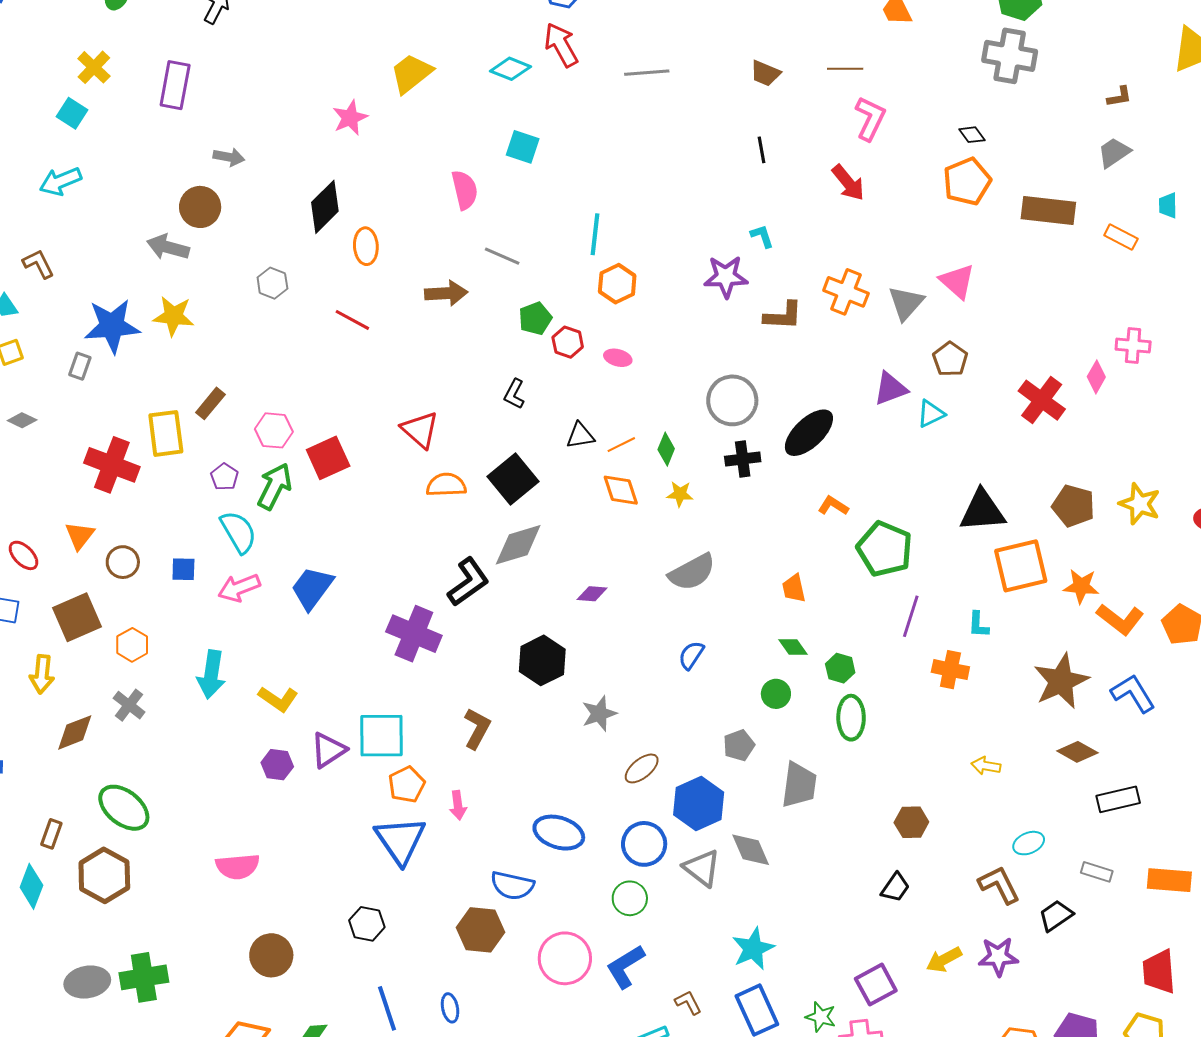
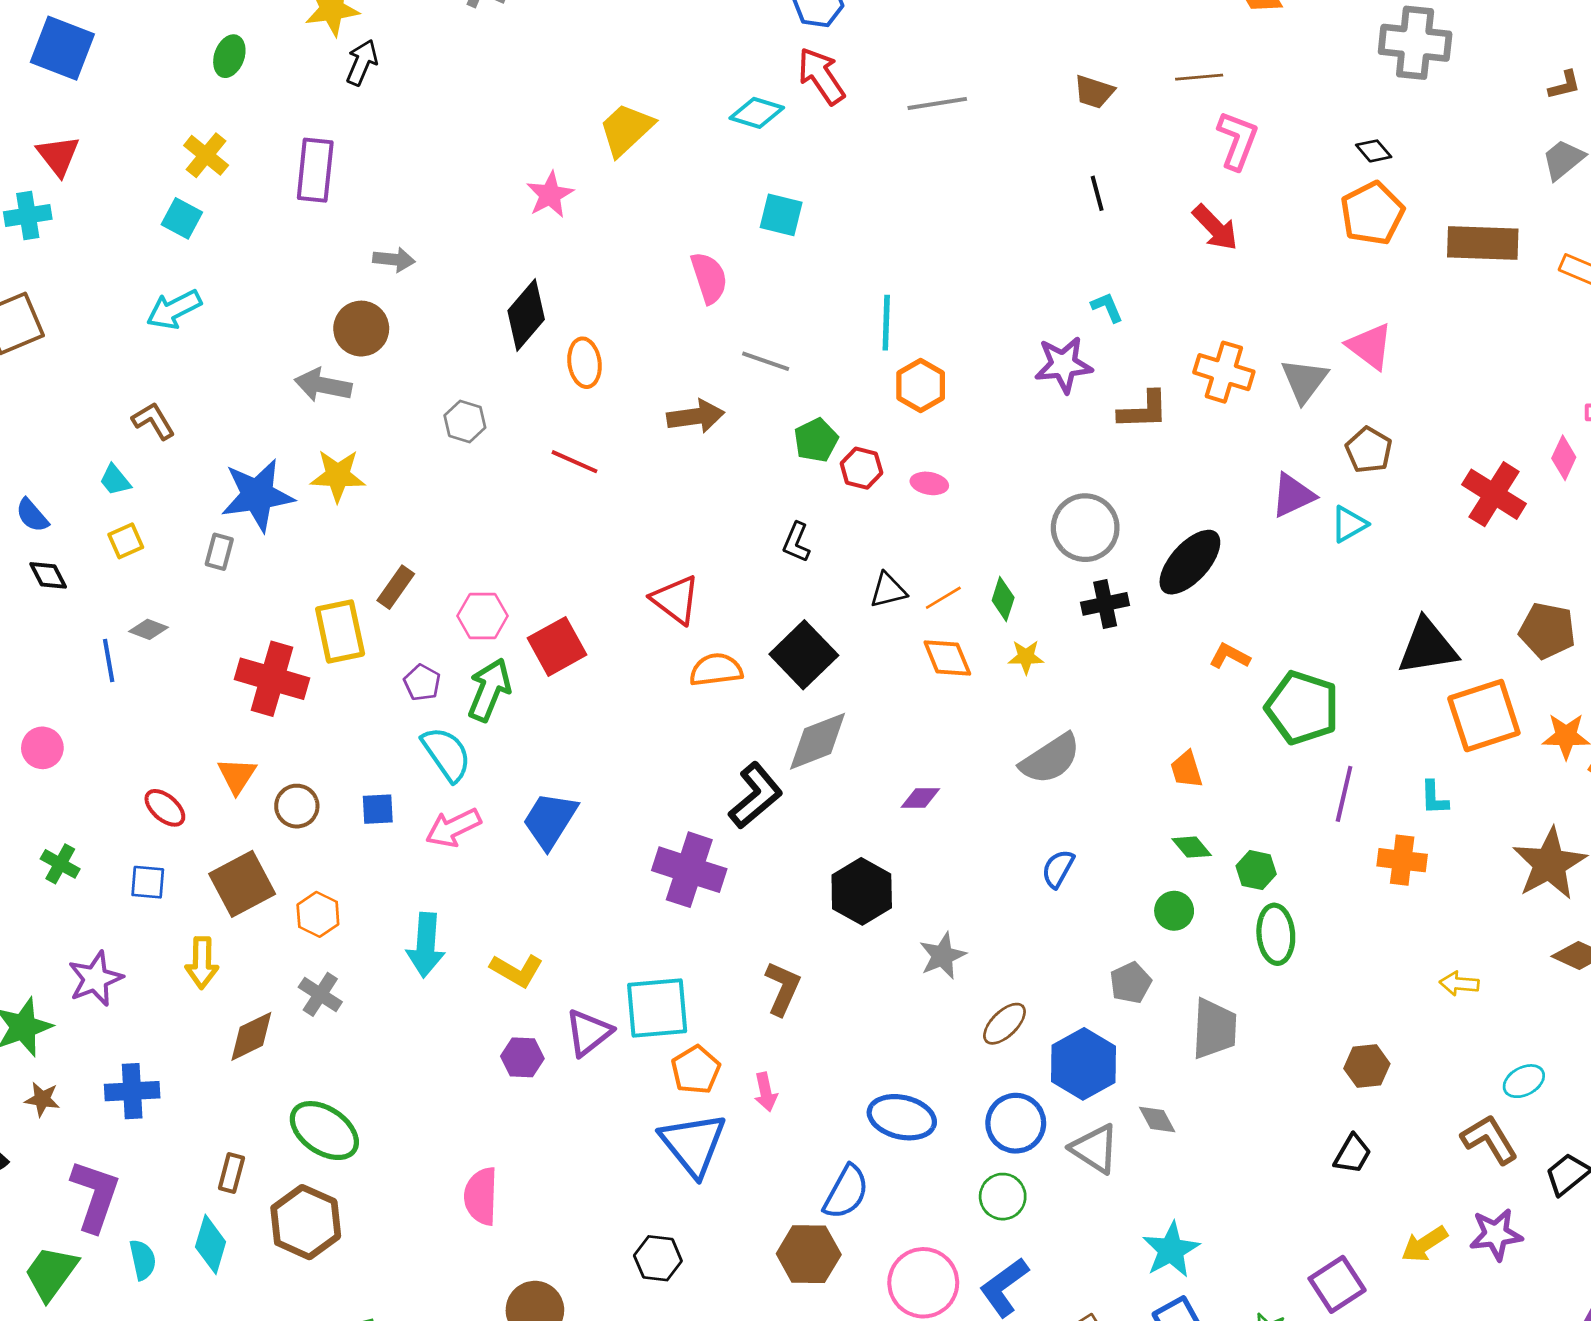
gray diamond: (751, 850) -> (1157, 1120), size x0.7
pink semicircle: (238, 866) -> (481, 1196), turned 102
blue semicircle: (512, 886) -> (846, 1192), turned -69

